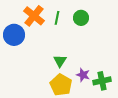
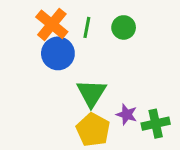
blue circle: (14, 35) -> (58, 53), moved
green triangle: (60, 61) -> (92, 93), size x1.5

